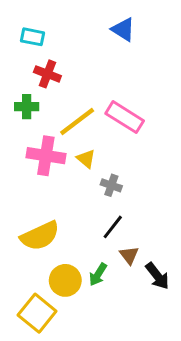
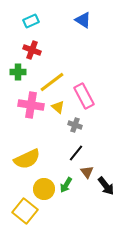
cyan rectangle: (33, 37) -> (31, 21), moved, turned -35
pink rectangle: (125, 117) -> (84, 96), moved, turned 30

